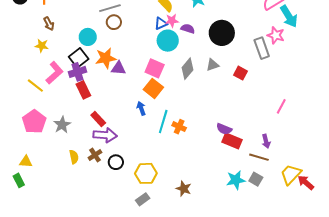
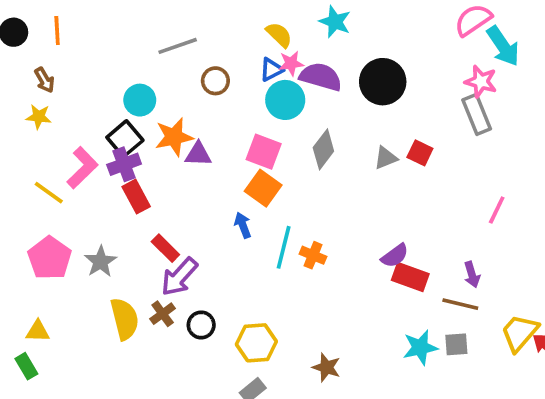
brown circle: (114, 22) -> (215, 81), moved
brown arrow: (49, 24) -> (44, 80), moved
purple semicircle: (188, 29) -> (321, 77), size x1.6
yellow star: (42, 46) -> (39, 117), moved
gray rectangle: (262, 48) -> (477, 114), moved
gray triangle: (213, 65) -> (386, 158), moved
purple semicircle: (224, 129) -> (395, 256), turned -56
purple arrow: (105, 135) -> (179, 277), turned 130
yellow semicircle: (74, 157) -> (125, 319), size x1.6
gray square: (256, 179) -> (456, 344), turned -32

